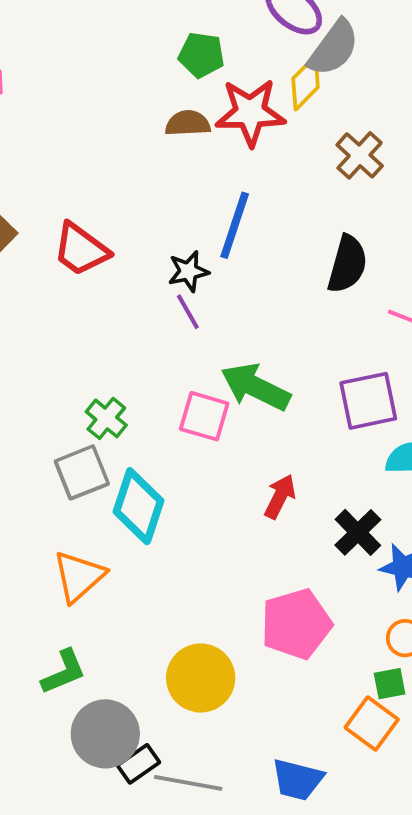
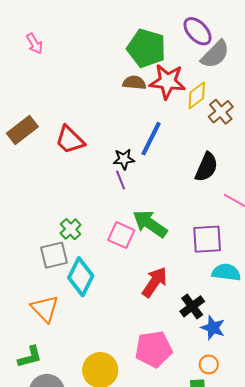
green pentagon: (201, 55) -> (146, 48), size x1.6
yellow diamond: (306, 83) -> (197, 95), moved
red arrow: (280, 496) -> (155, 282), size x1.4
orange triangle: (79, 576) -> (45, 309), turned -40

